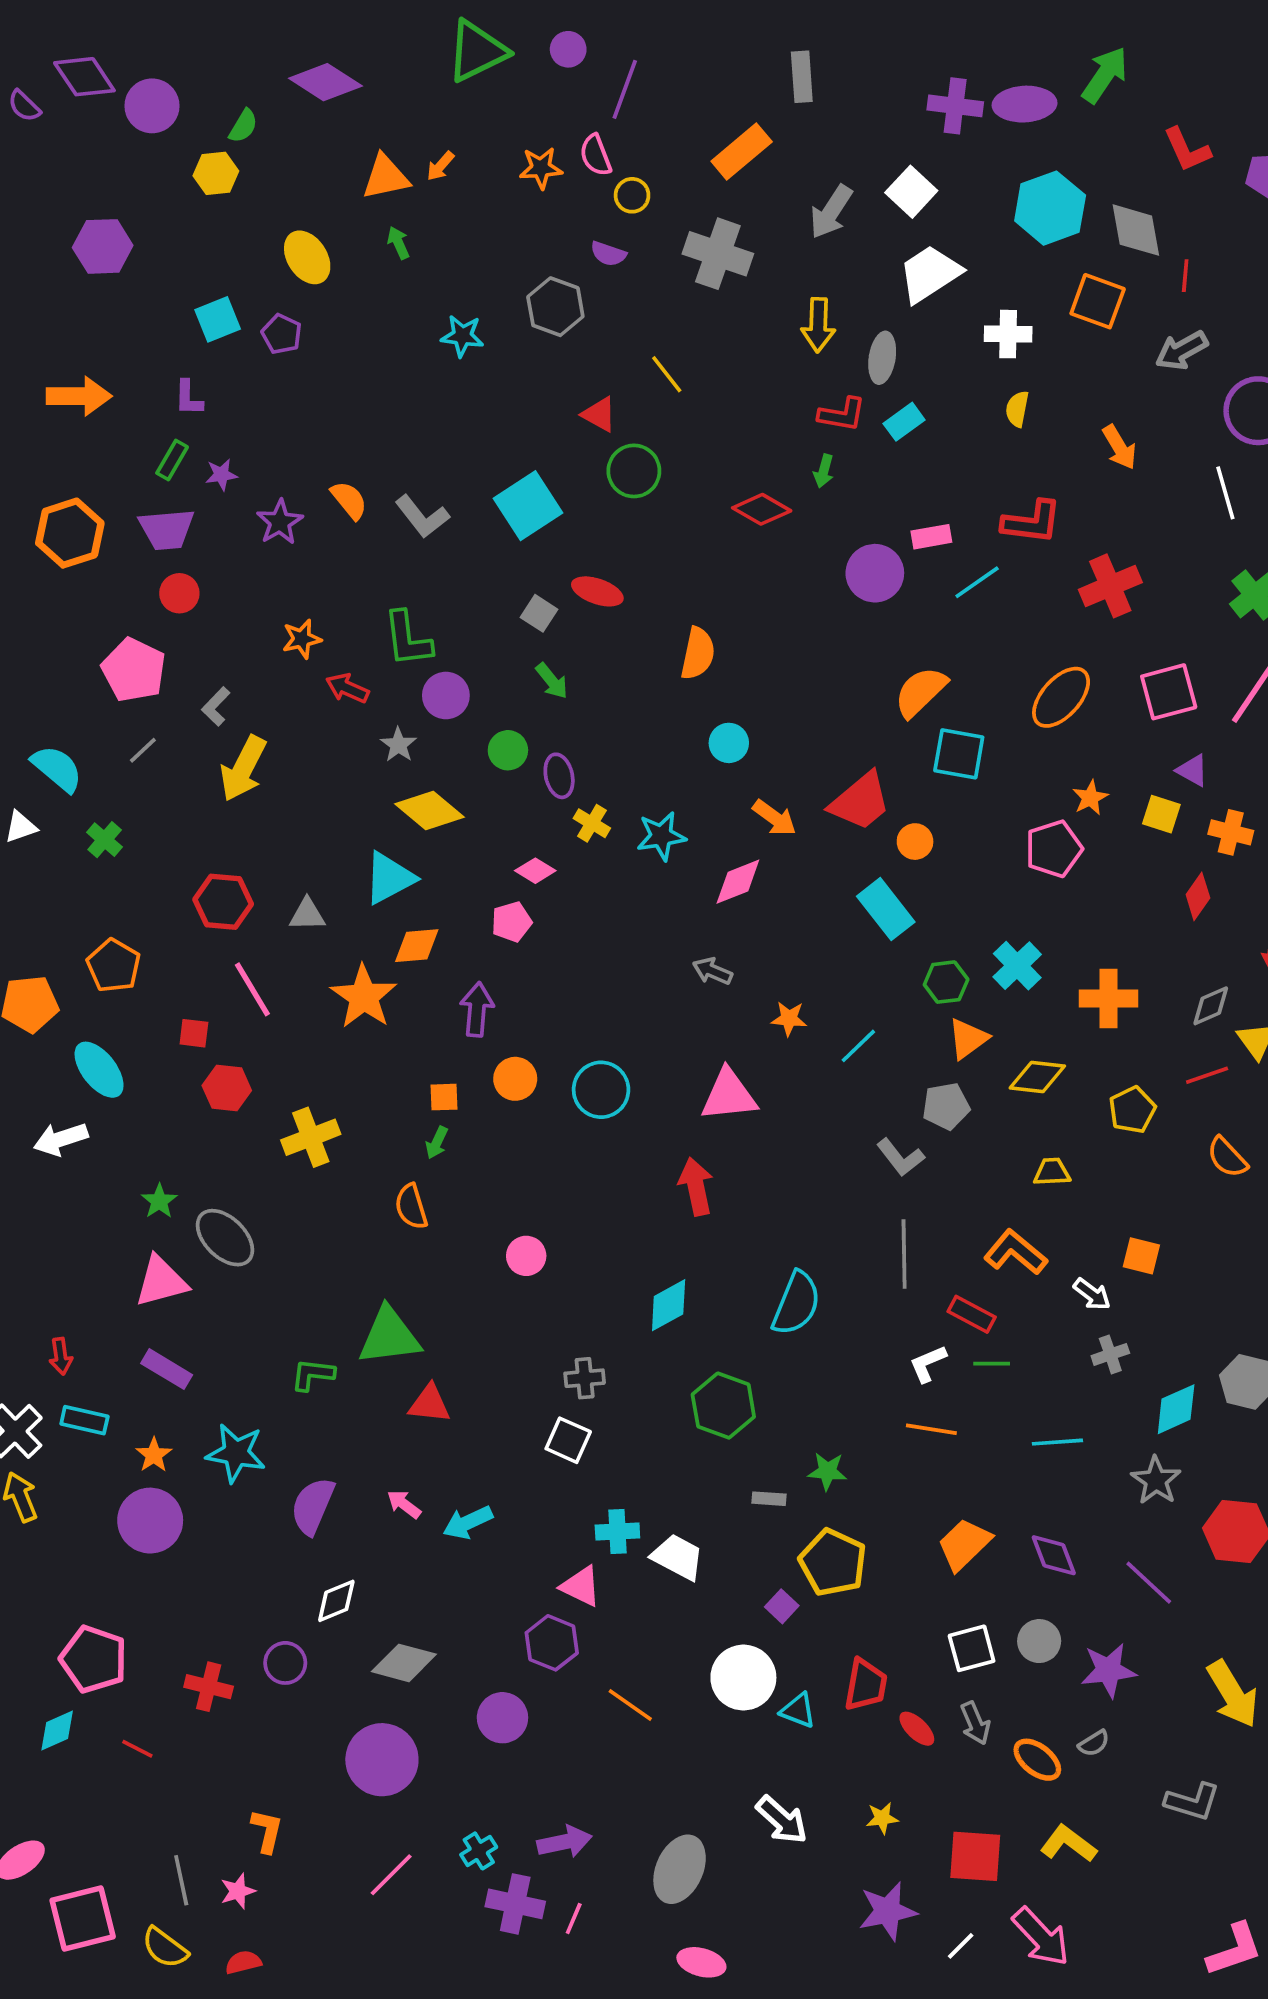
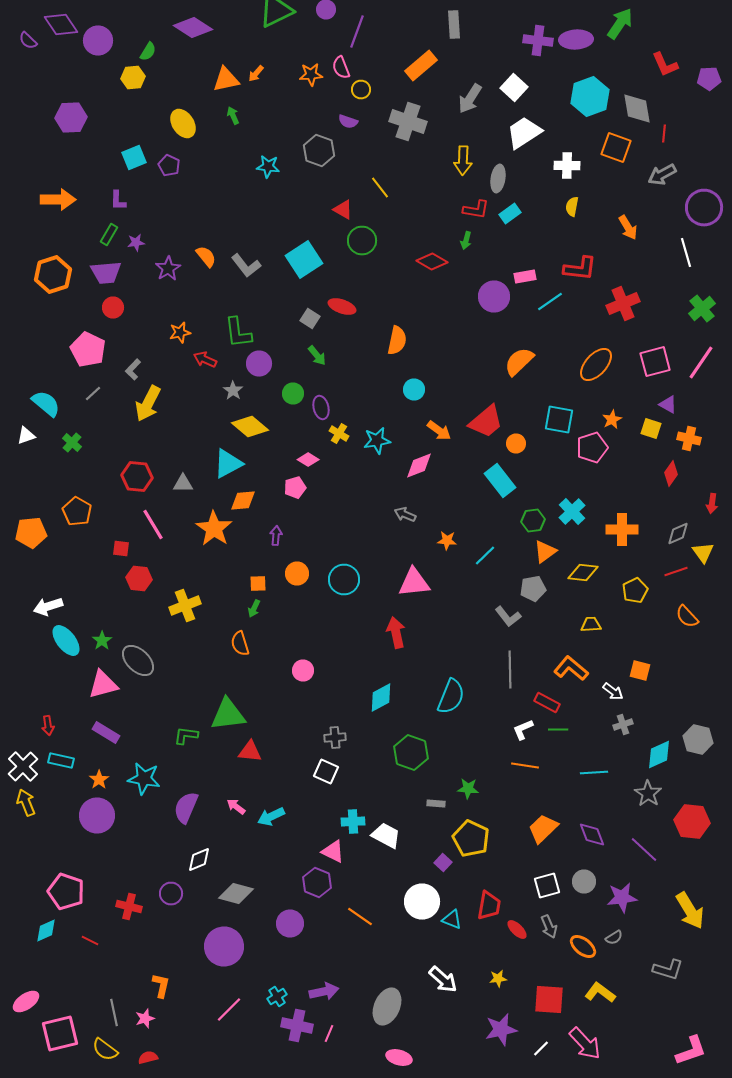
cyan square: (959, 754) -> (559, 420), moved
purple arrow: (477, 1009) -> (276, 536), size x0.7
cyan ellipse: (99, 1070) -> (66, 640), moved

